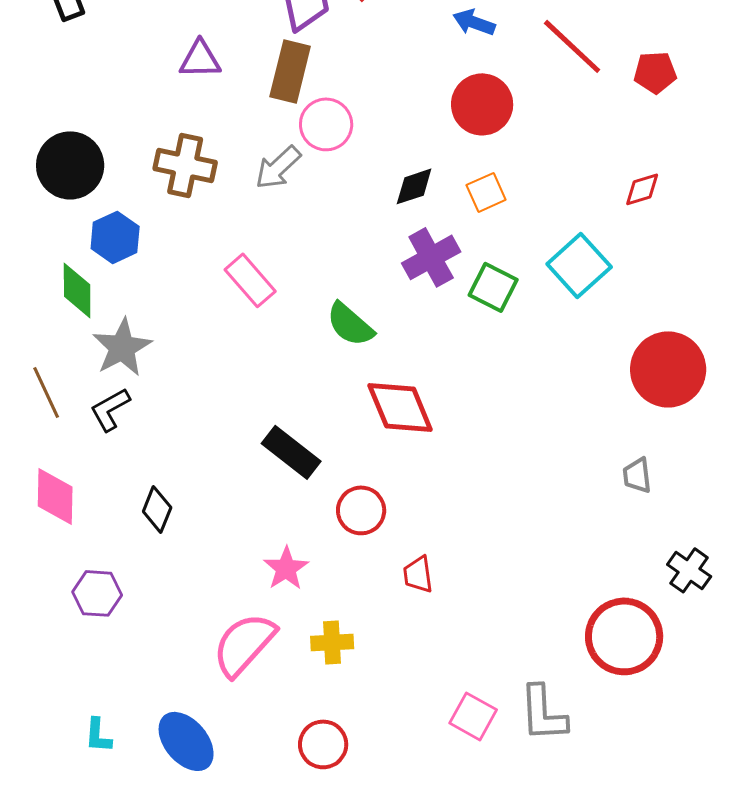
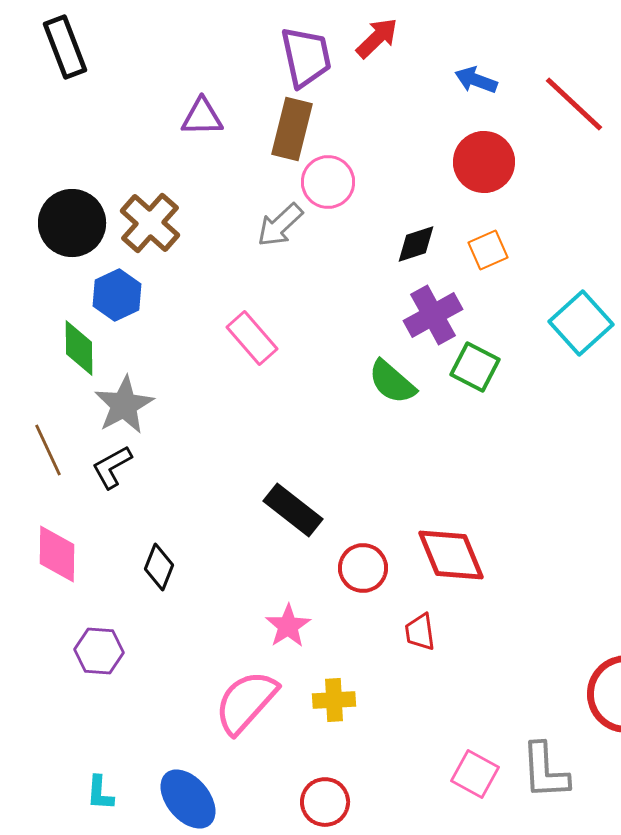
brown cross: (185, 165) -> (150, 223), moved, turned 30
green square: (493, 287) -> (475, 367), moved
green semicircle: (350, 324) -> (392, 382), moved
red diamond: (400, 407) -> (451, 555), moved

